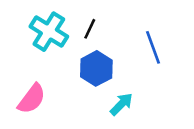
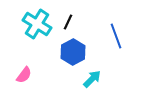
pink semicircle: (32, 99) -> (24, 75), size x0.7

